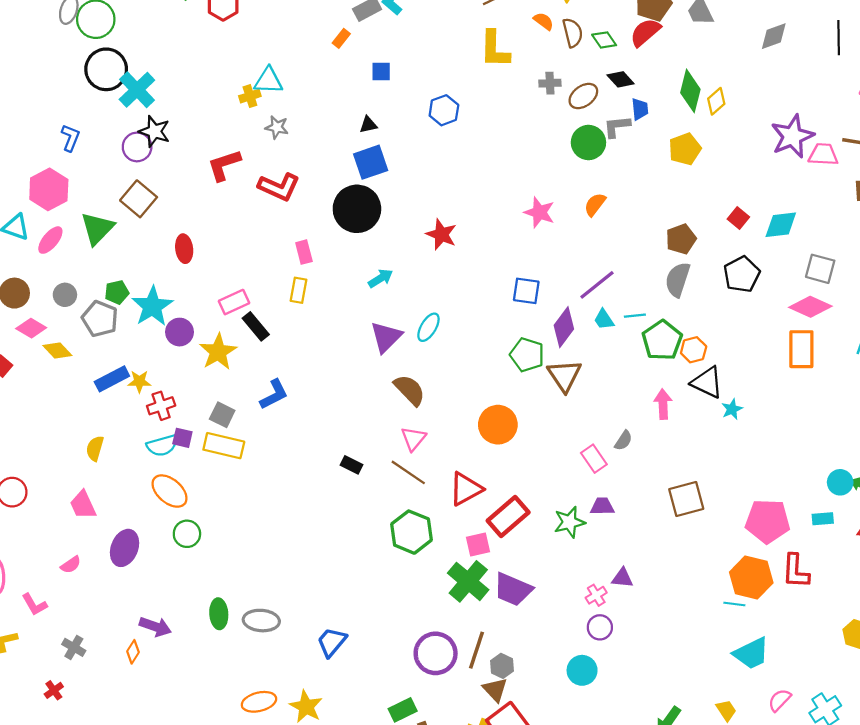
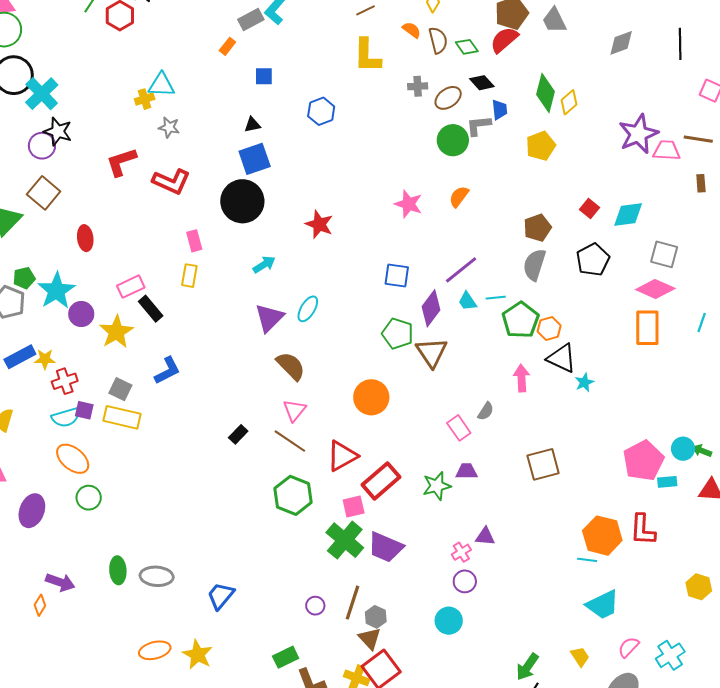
black rectangle: (351, 465) -> (238, 434), turned -72
pink pentagon: (768, 521) -> (643, 461), moved, turned -30
purple circle: (436, 653) -> (315, 606), size x0.5

